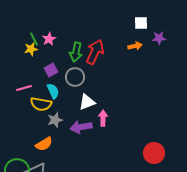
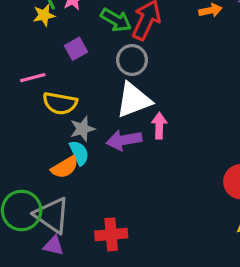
green arrow: (76, 52) -> (116, 20), turned -72
gray circle: (75, 77) -> (132, 60), moved
cyan semicircle: (53, 91) -> (79, 153), moved
white triangle: (87, 102) -> (134, 100), size x1.4

